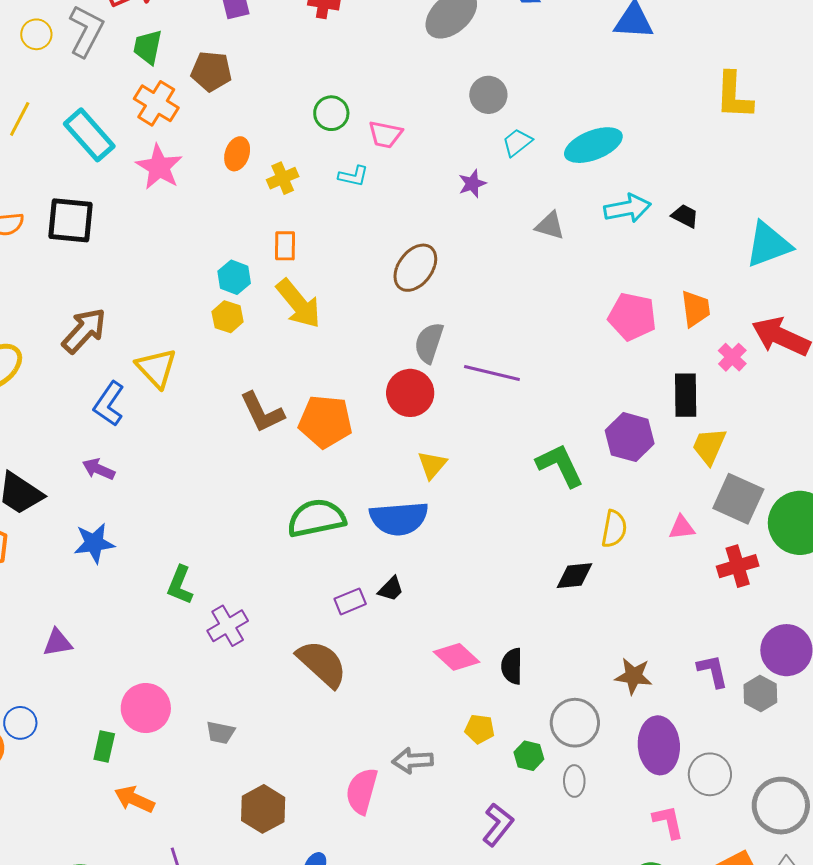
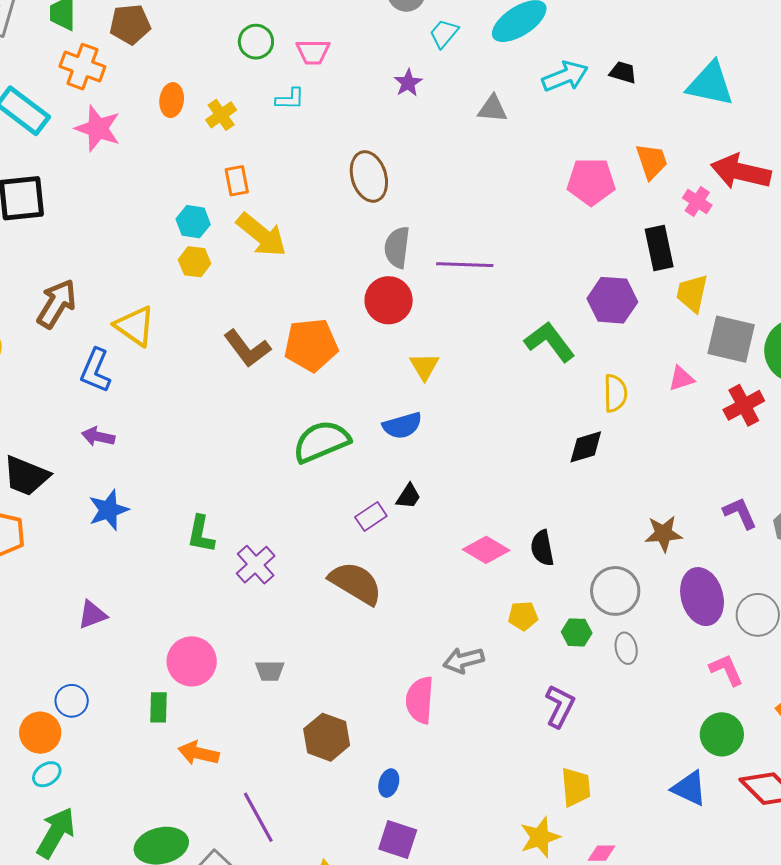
cyan triangle: (768, 245) -> (710, 84), turned 44
brown ellipse: (415, 268) -> (369, 176), turned -42
blue semicircle: (399, 518) -> (402, 426), size x0.7

